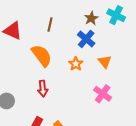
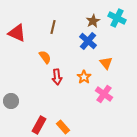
orange semicircle: (42, 55) -> (45, 57), size x0.6
orange star: (76, 64) -> (84, 77), moved
red arrow: (43, 89) -> (57, 77), moved

